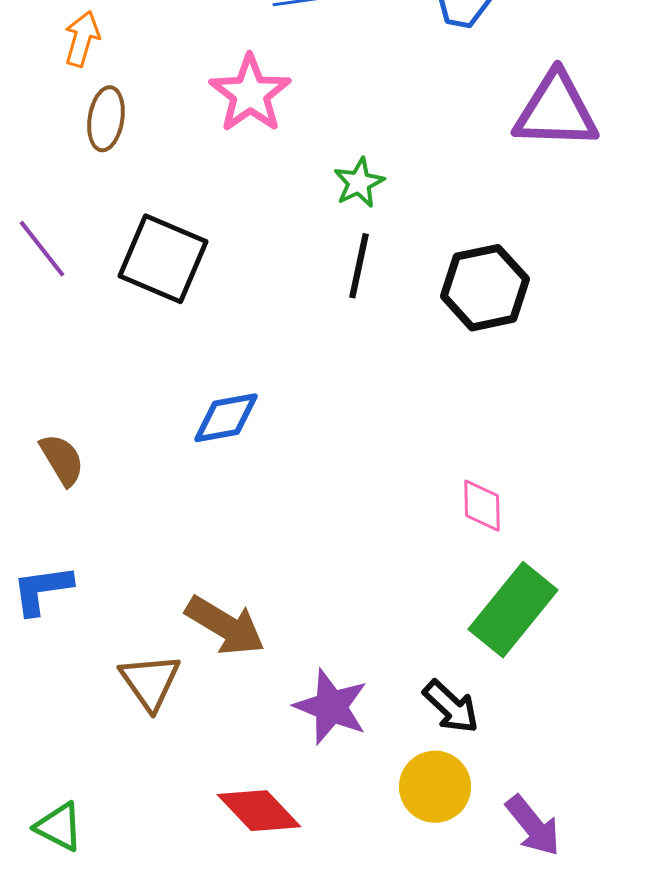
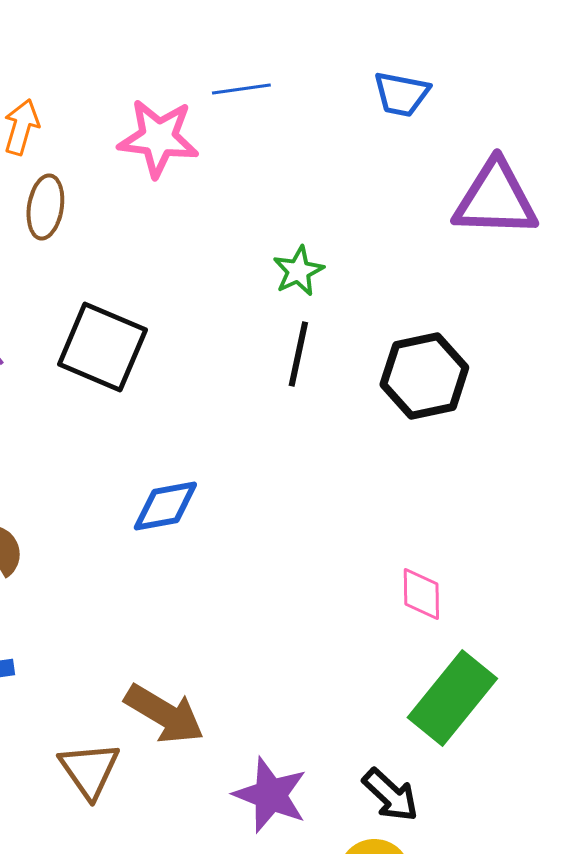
pink star: (250, 94) -> (158, 138), moved, turned -30

